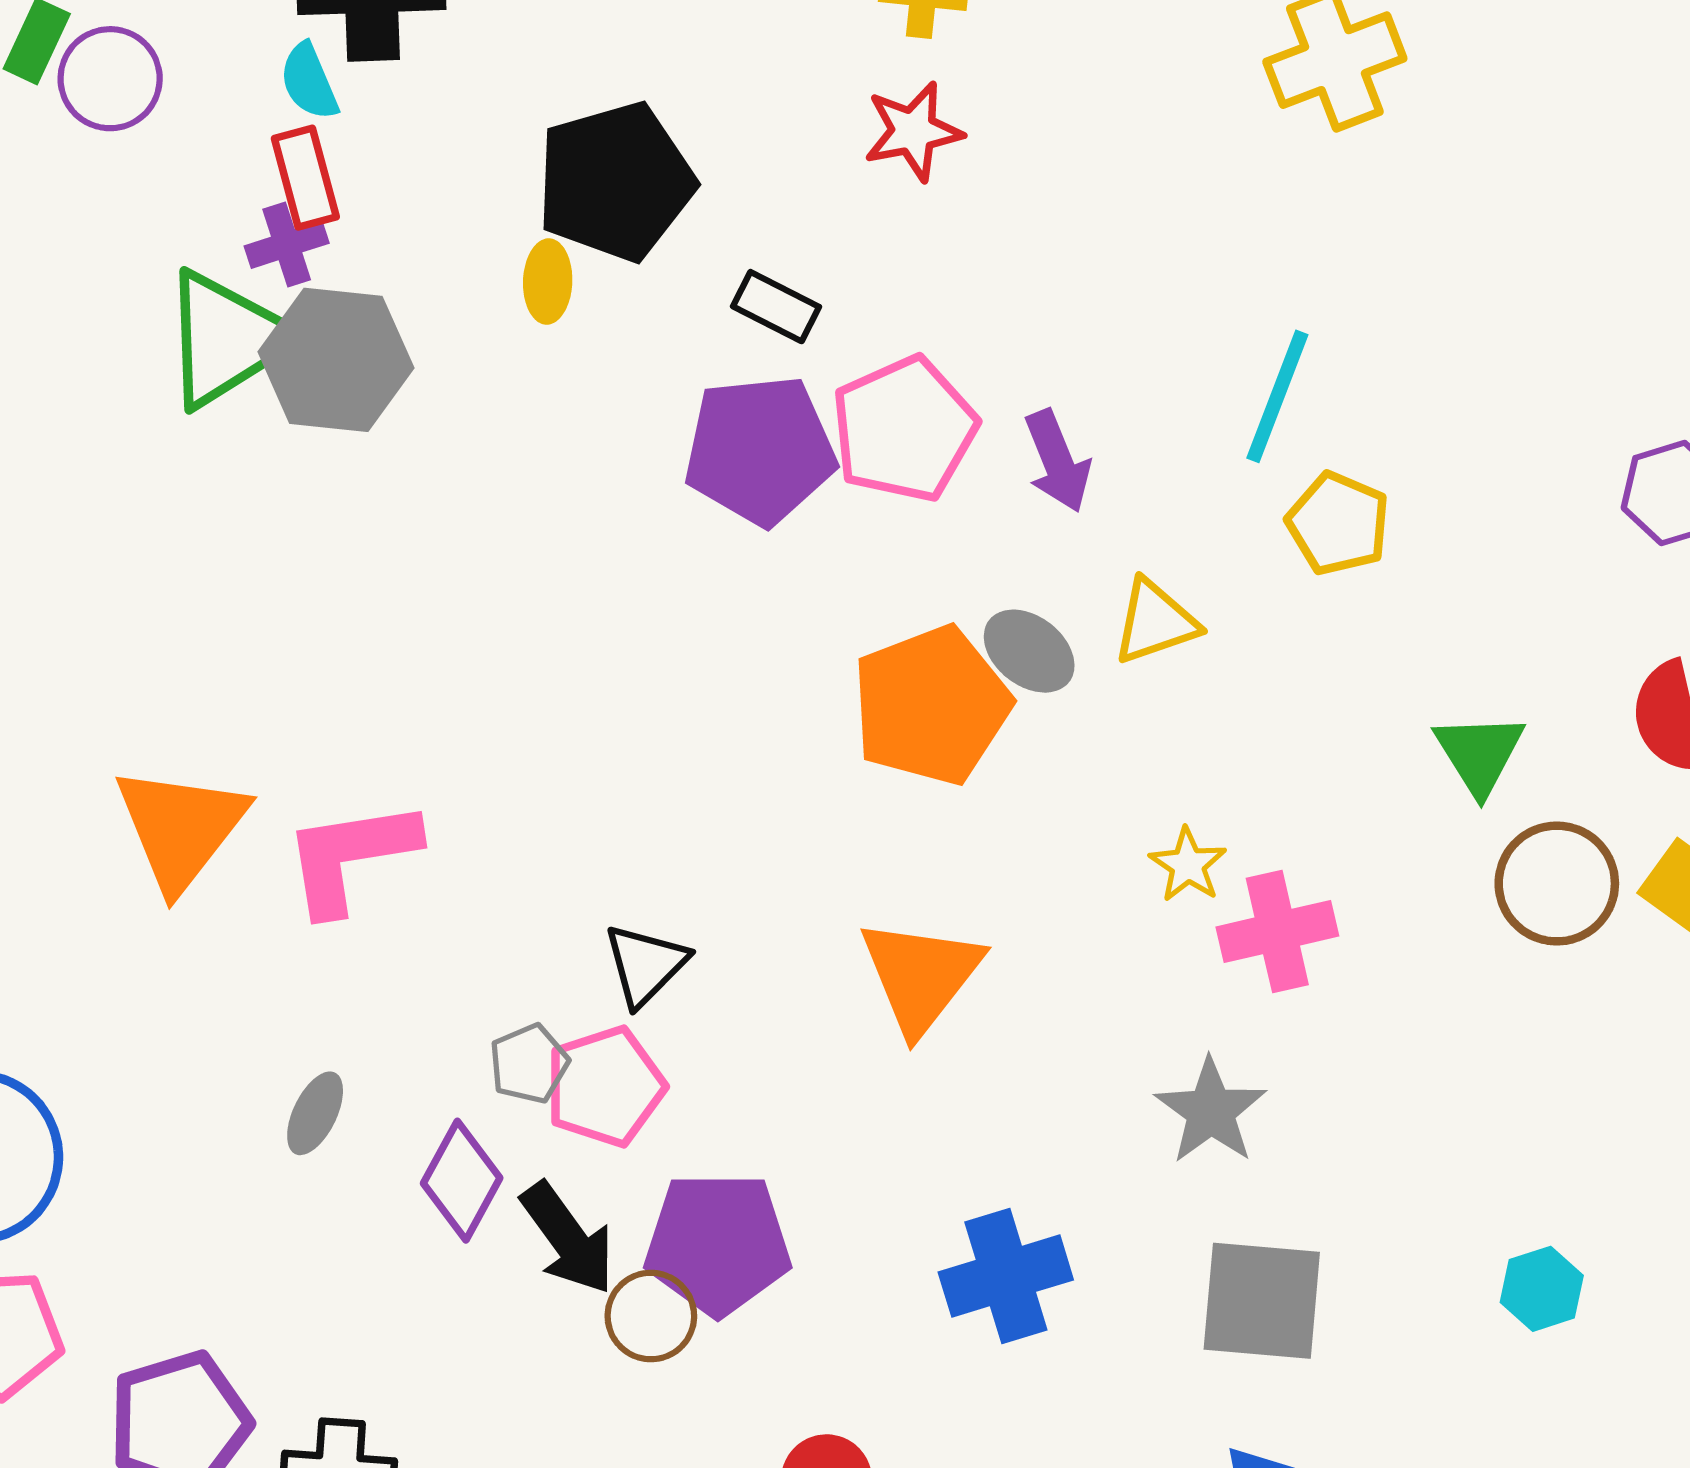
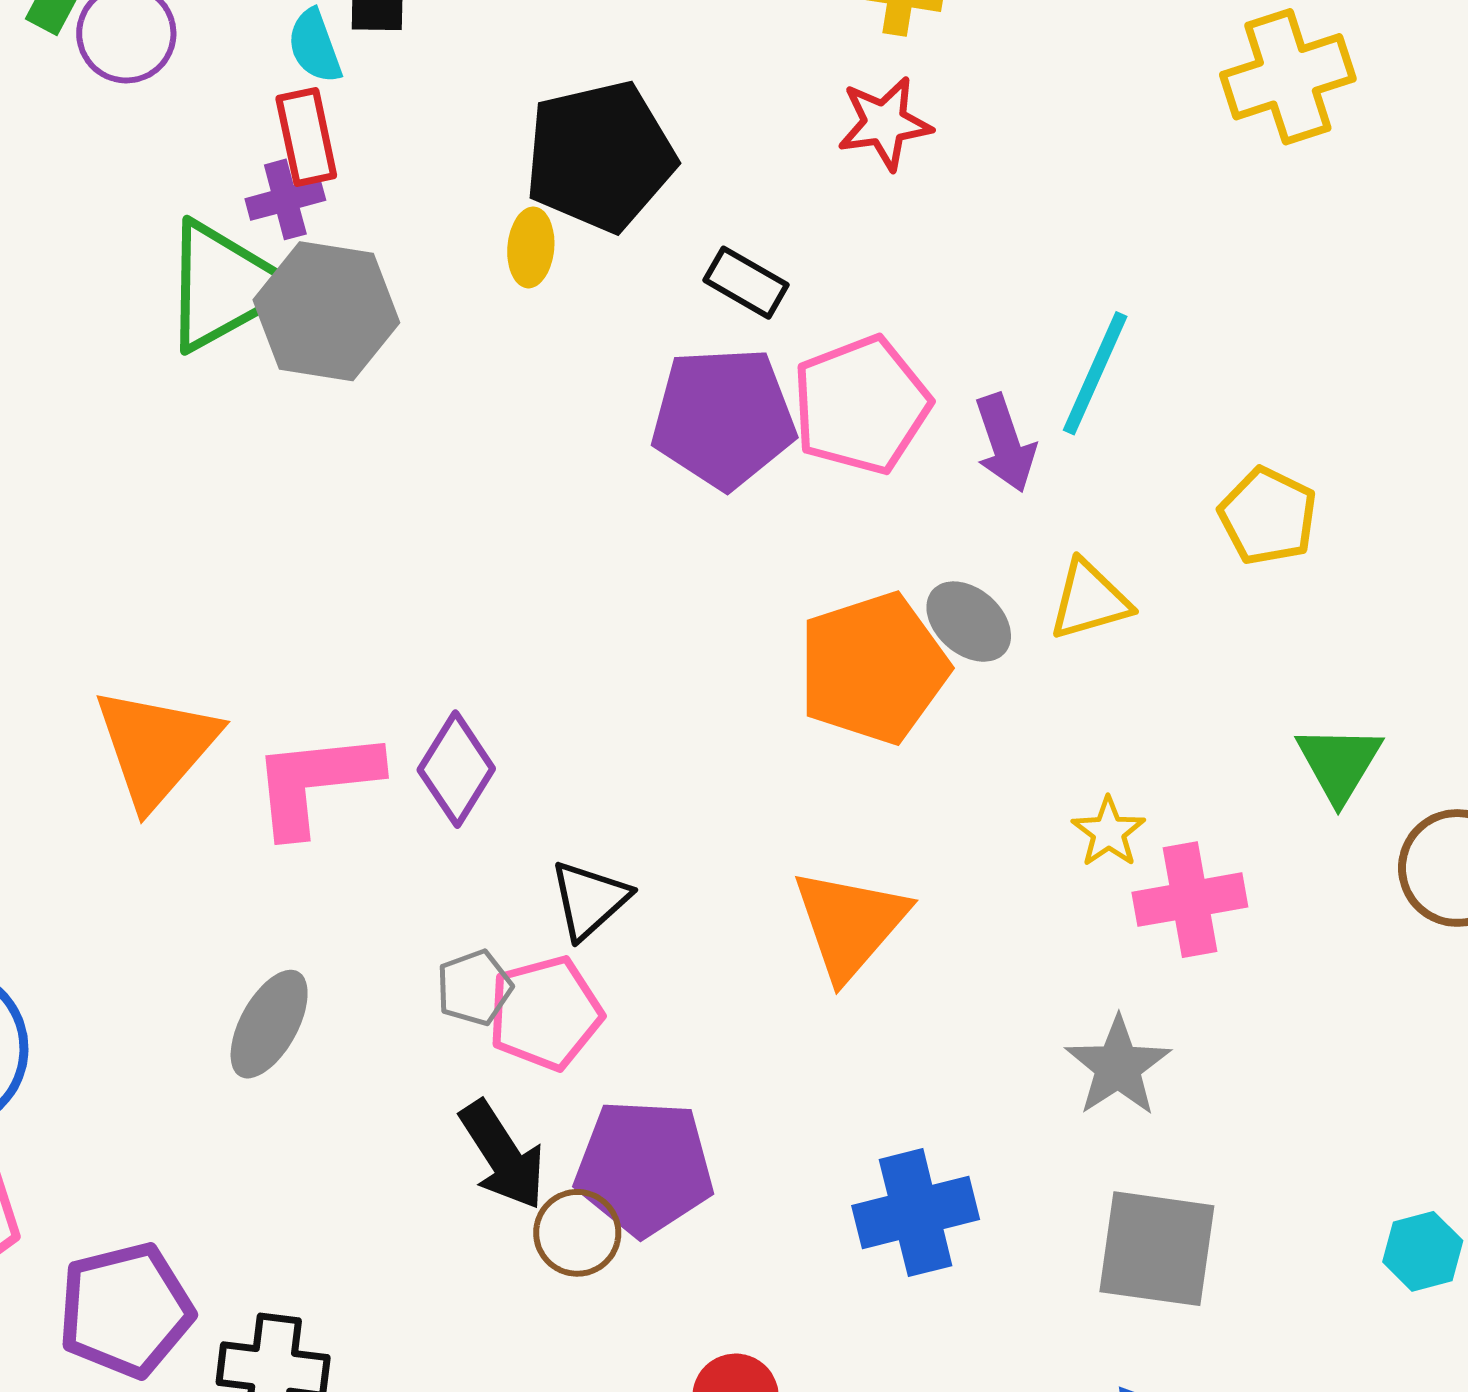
cyan line: (1277, 396) -> (1095, 373), moved
green triangle: (1479, 754) -> (1339, 763), moved
gray ellipse: (315, 1113) -> (269, 1024), size x1.4
purple diamond: (462, 1181) -> (456, 769), moved

